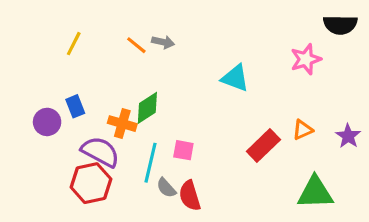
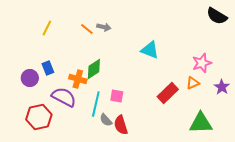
black semicircle: (340, 25) -> (217, 16), turned 30
pink star: (306, 59) -> (202, 63), moved
red hexagon: (91, 183) -> (39, 117), moved

